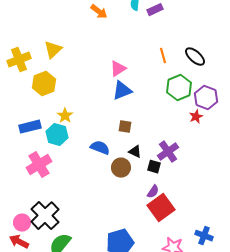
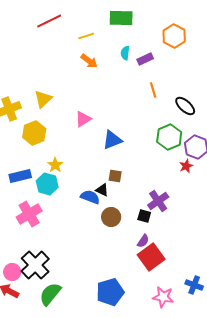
orange line: (163, 56) -> (153, 90), moved
pink triangle: (118, 69) -> (83, 119), moved
black triangle: (135, 152) -> (102, 190), moved

